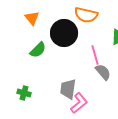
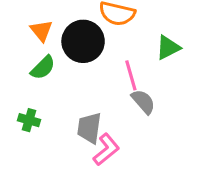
orange triangle: (32, 18) -> (41, 31), moved
green cross: (24, 93) -> (29, 120), moved

